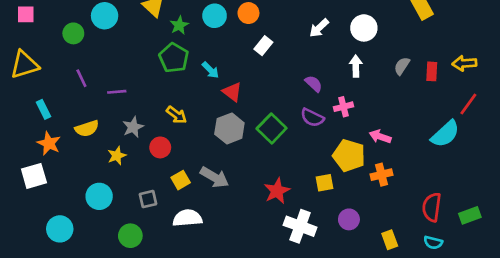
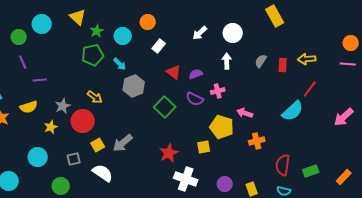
cyan circle: (215, 16) -> (123, 36), moved
green pentagon: (174, 58) -> (93, 55), turned 30
purple line: (81, 78) -> (23, 62), moved
purple semicircle: (314, 84) -> (196, 74), turned -64
purple line: (117, 92) -> (40, 80), moved
red triangle: (232, 92) -> (174, 72), moved
gray hexagon: (229, 128) -> (134, 86), moved
red circle: (160, 147) -> (83, 121), size x1.5
orange cross: (382, 175) -> (257, 141), moved
gray arrow: (215, 177) -> (123, 143), turned 110
white semicircle: (187, 218) -> (103, 173), turned 40
purple circle: (349, 219) -> (225, 184), moved

